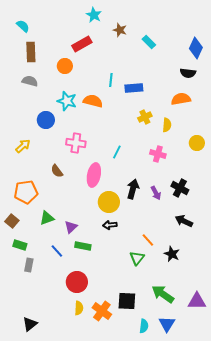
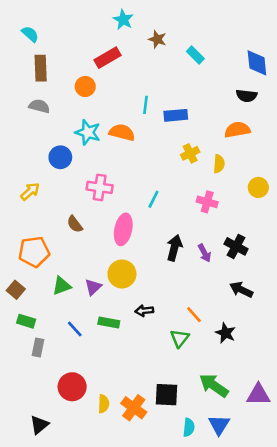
blue diamond: (196, 48) -> (257, 63), turned -30
yellow circle: (109, 202) -> (122, 274), moved
black arrow: (110, 225) -> (144, 311), moved
purple triangle: (71, 227) -> (93, 287), moved
red circle: (77, 282) -> (72, 387), moved

